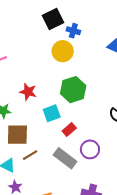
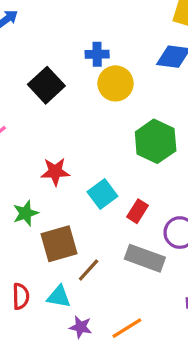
black square: (53, 19) -> (46, 85), moved
yellow circle: (63, 51) -> (116, 83), moved
green hexagon: (73, 90) -> (156, 141), moved

